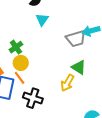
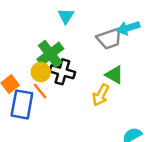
green cross: (16, 47) -> (50, 54), moved, size x1.5
black cross: (33, 98) -> (62, 72), moved

